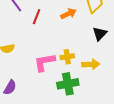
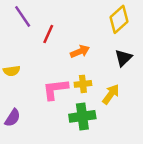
orange arrow: (68, 14) -> (80, 51), moved
yellow arrow: (91, 64) -> (111, 94), turned -54

